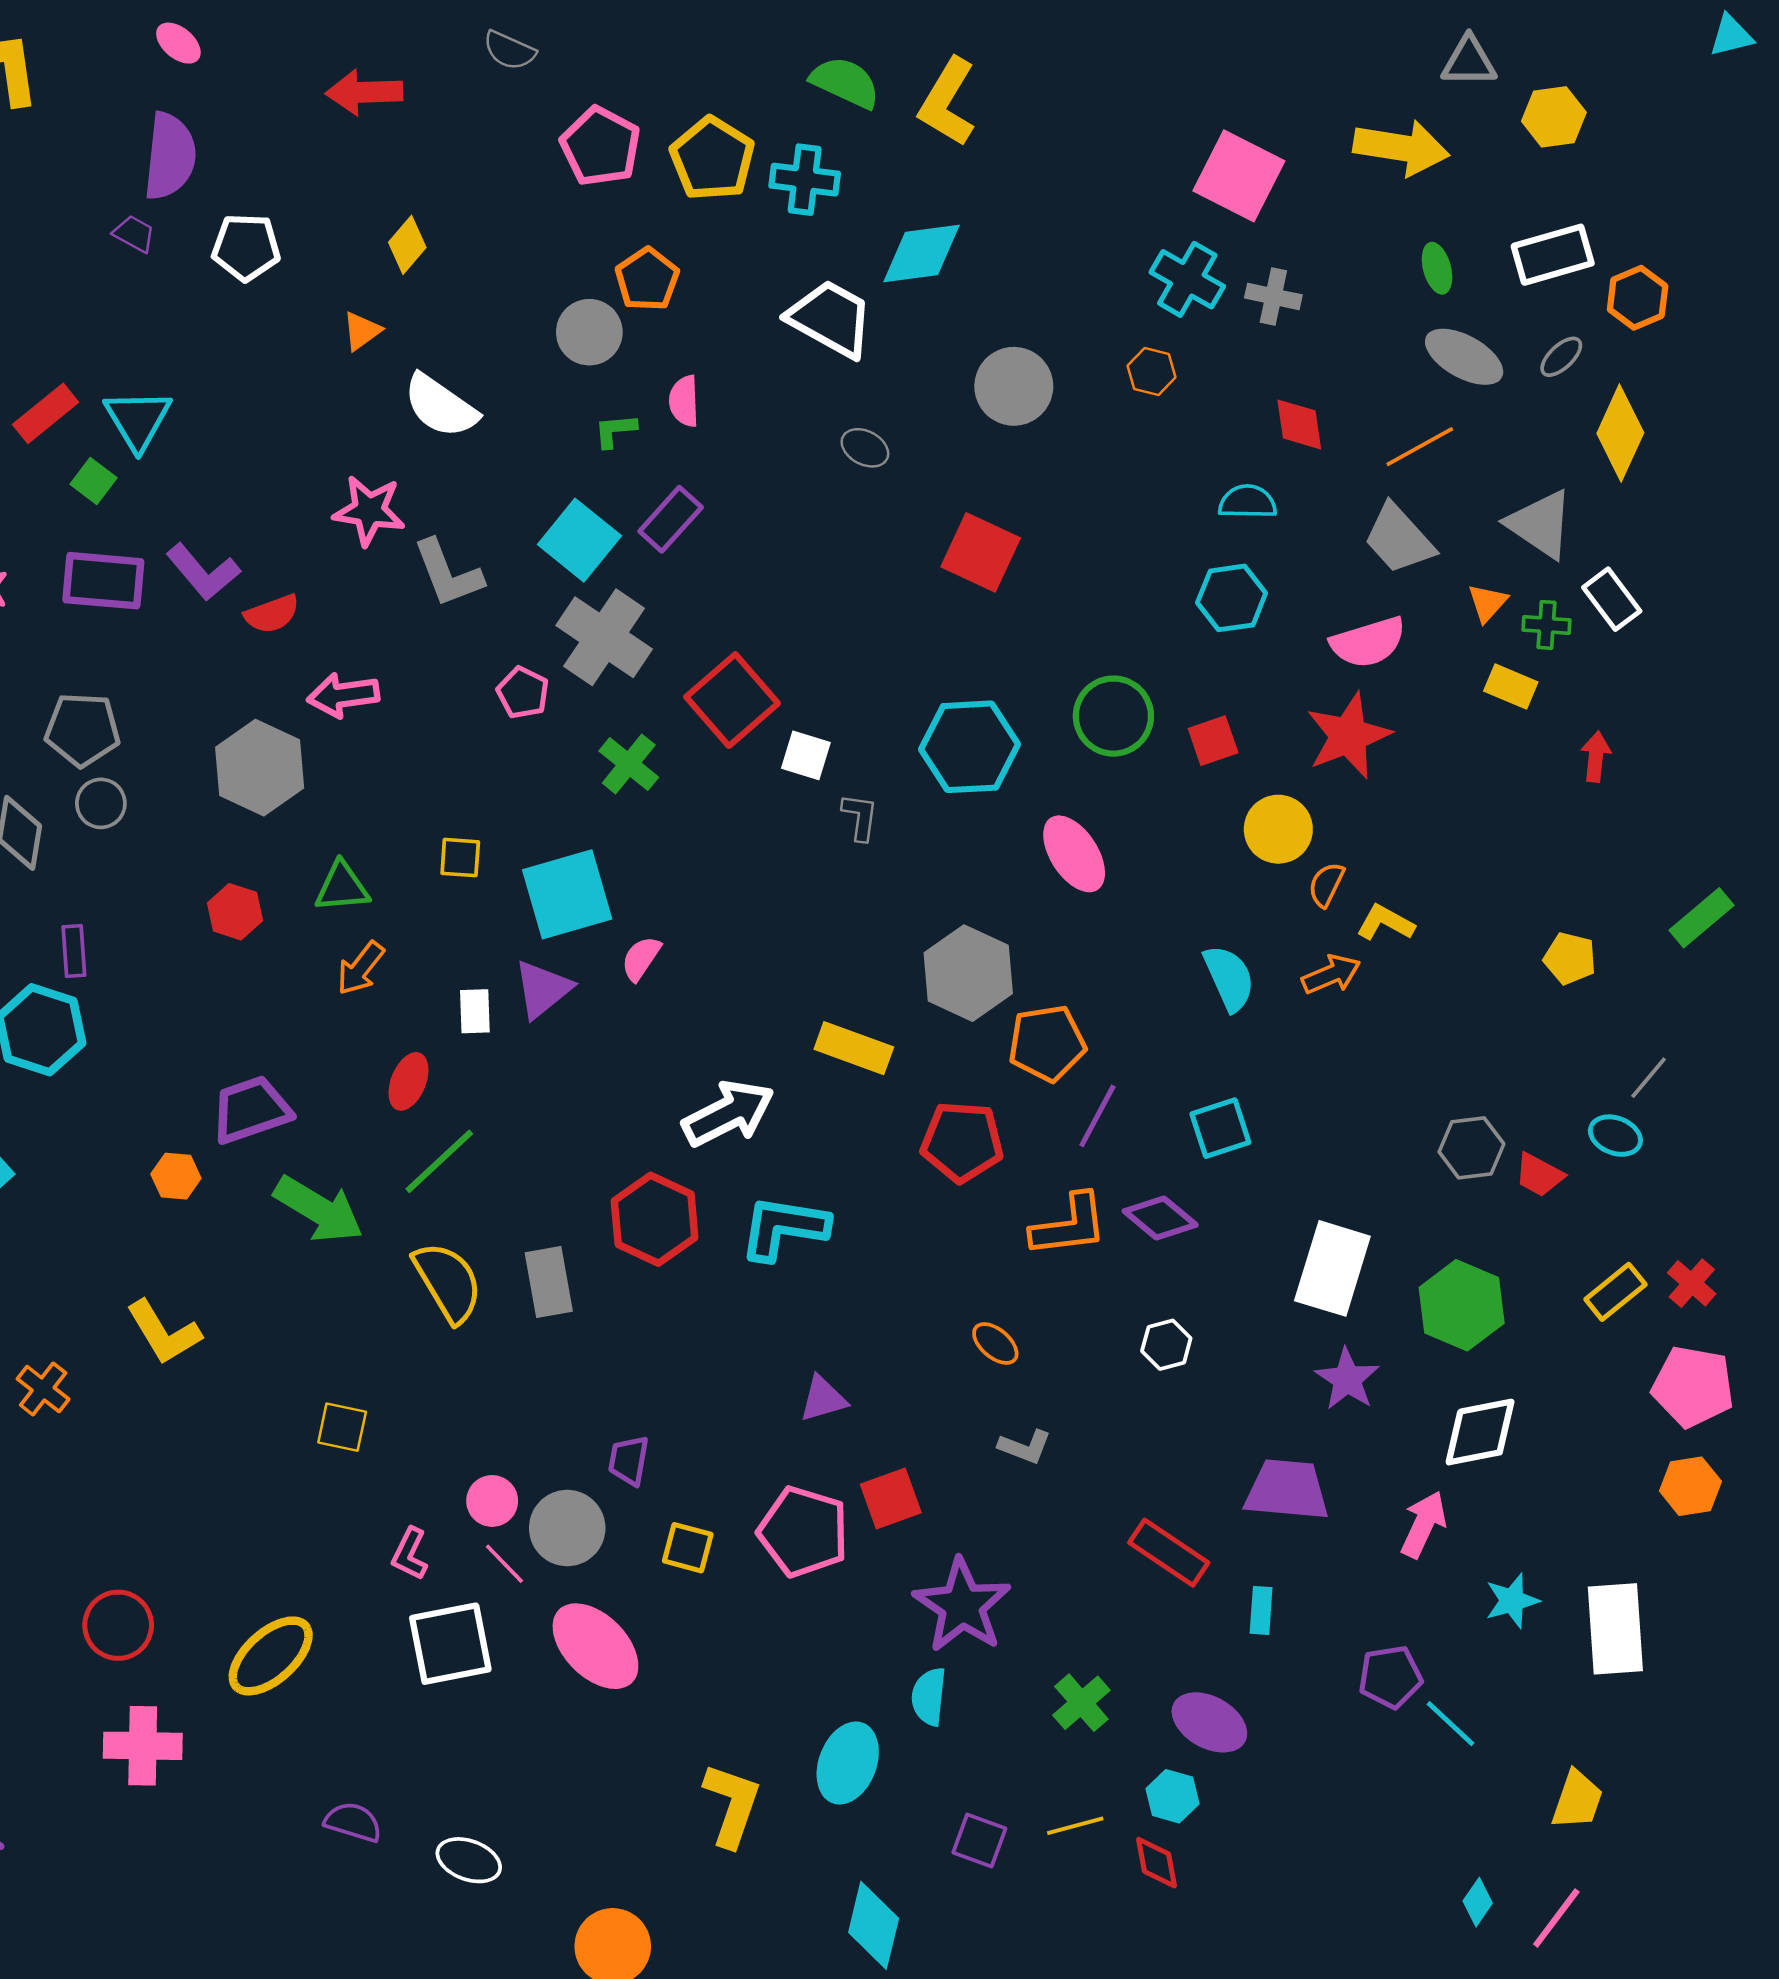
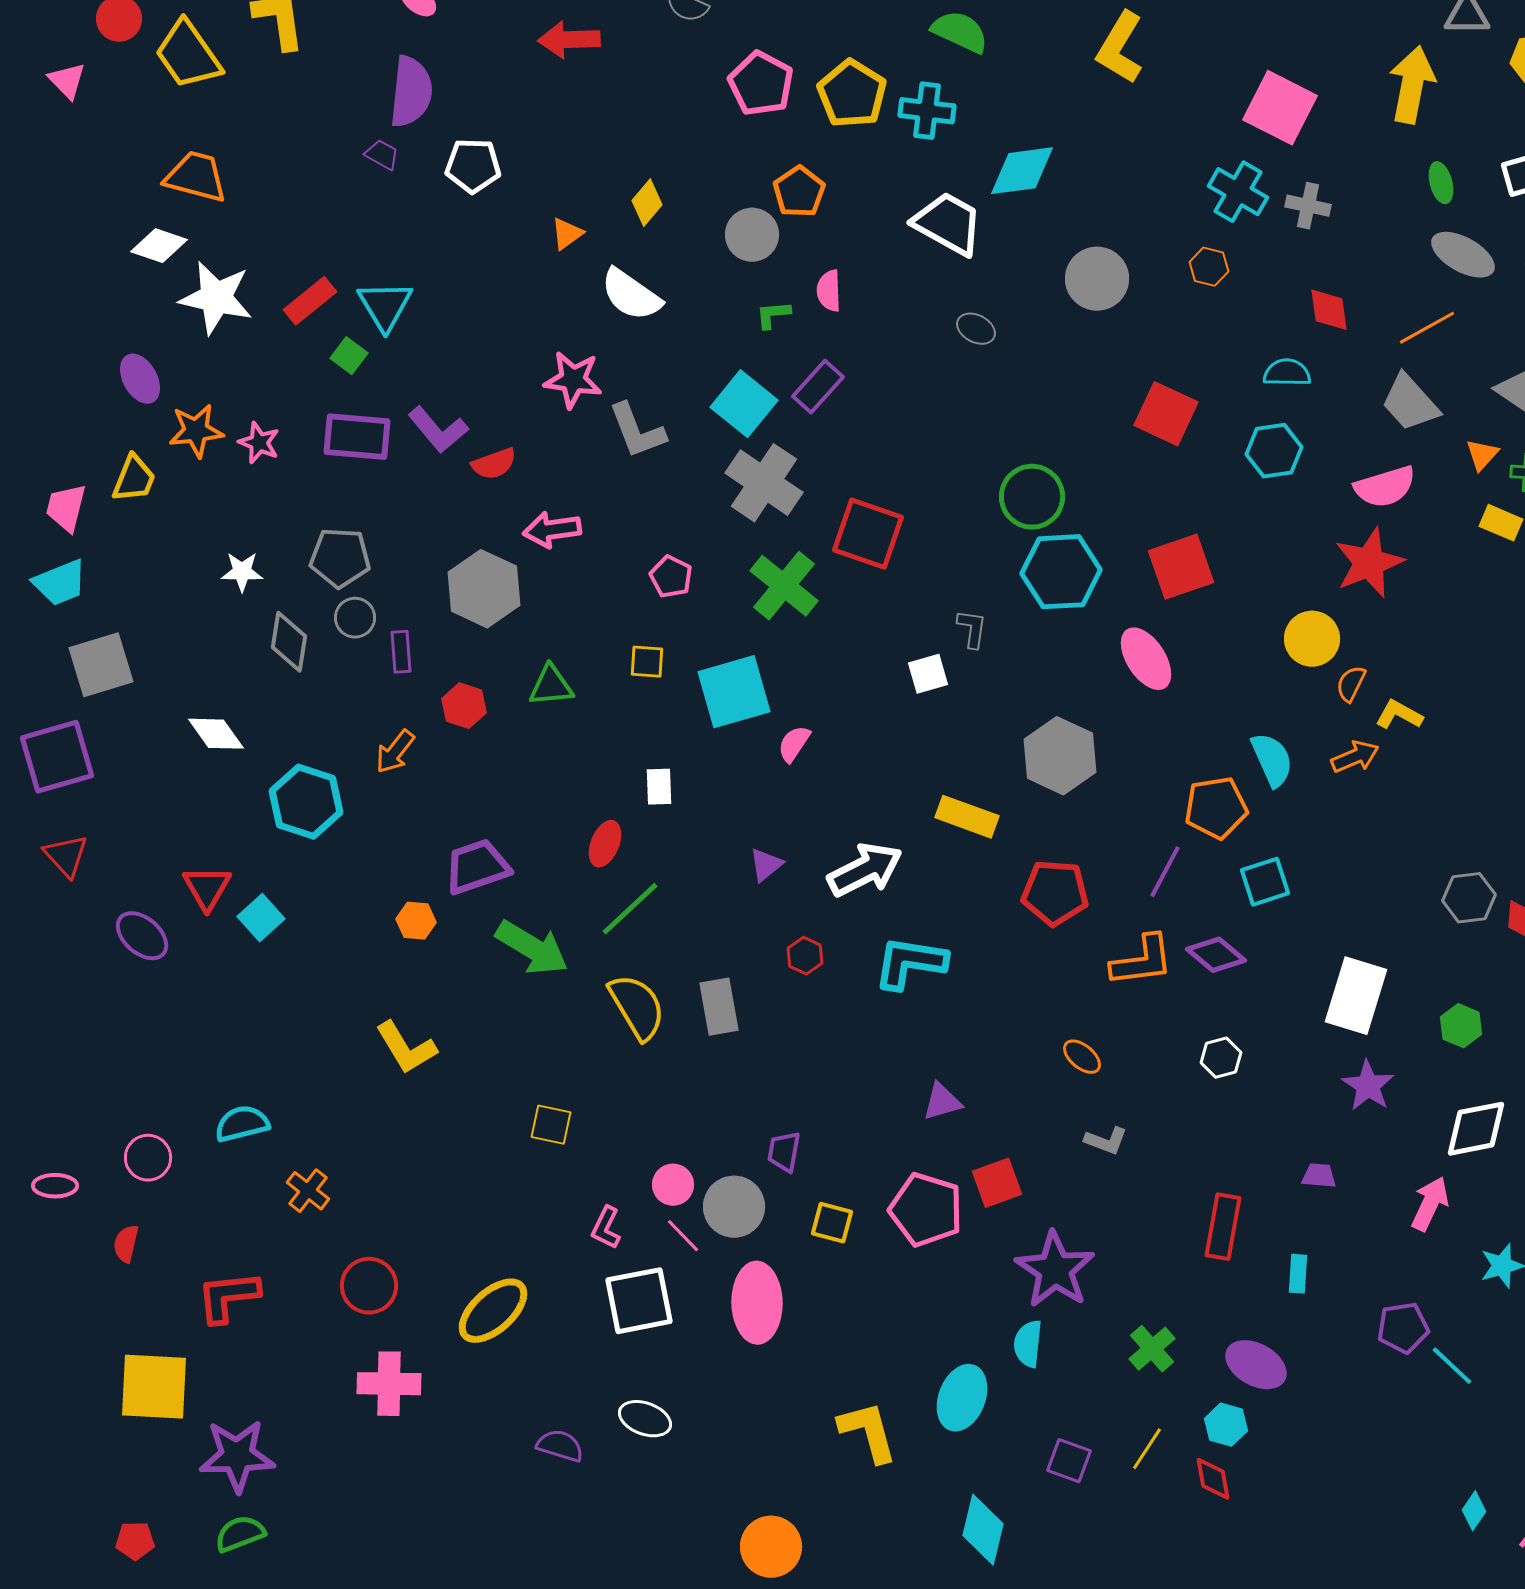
yellow L-shape: (947, 102) -> (1120, 48), moved
yellow arrow: (1401, 148) -> (1412, 85), turned -88
yellow diamond: (407, 245) -> (647, 203), moved
red square: (981, 552) -> (1166, 414), moved
pink pentagon: (523, 693) -> (671, 577), moved
red square: (732, 700) -> (868, 534), turned -30
green circle: (1113, 716) -> (1032, 497), moved
red square: (1213, 741) -> (1181, 567), moved, size x1.6
white square: (806, 755) -> (928, 674), moved, turned -33
green cross: (629, 764) -> (784, 586), size x1.4
purple rectangle: (74, 951) -> (401, 652), moved
orange arrow: (360, 968) -> (395, 752), moved
purple triangle: (543, 989) -> (766, 865), moved, size x0.7
orange pentagon: (1047, 1043) -> (1216, 808), moved
red hexagon: (655, 1219) -> (805, 956), size x0.5
green hexagon: (1462, 1305) -> (1461, 1026), size x0.6
orange cross: (43, 1389) -> (308, 1191), moved
purple trapezoid: (1287, 1490) -> (1319, 1176), size x0.5
red rectangle: (1169, 1553) -> (1223, 1227), turned 66
pink ellipse: (595, 1646) -> (757, 1303), turned 44
yellow L-shape: (732, 1805) -> (868, 1432), turned -34
yellow line: (1075, 1826) -> (1147, 1449), turned -42
white ellipse: (469, 1860) -> (645, 1419), moved

